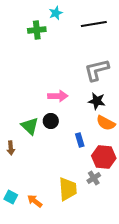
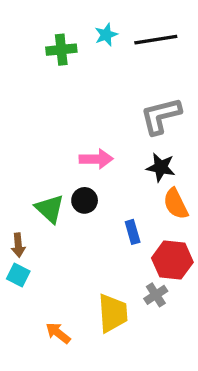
cyan star: (56, 13) -> (106, 35), moved
orange semicircle: (106, 123) -> (176, 204), turned 36
cyan square: (11, 197) -> (18, 275), moved

